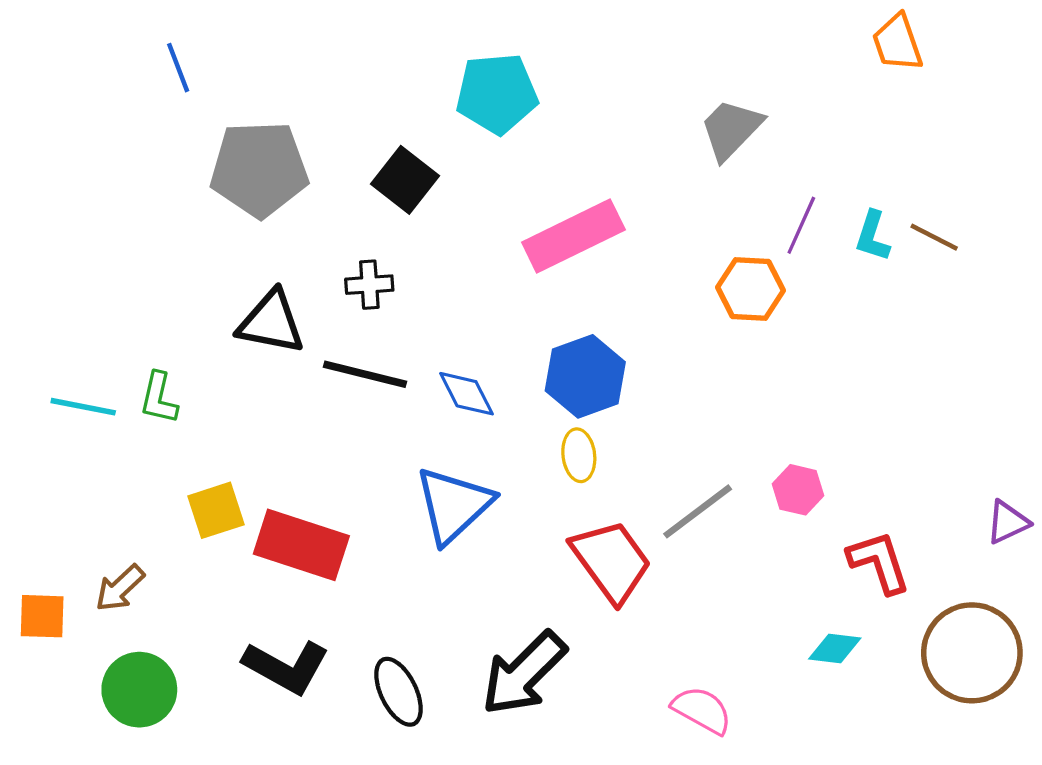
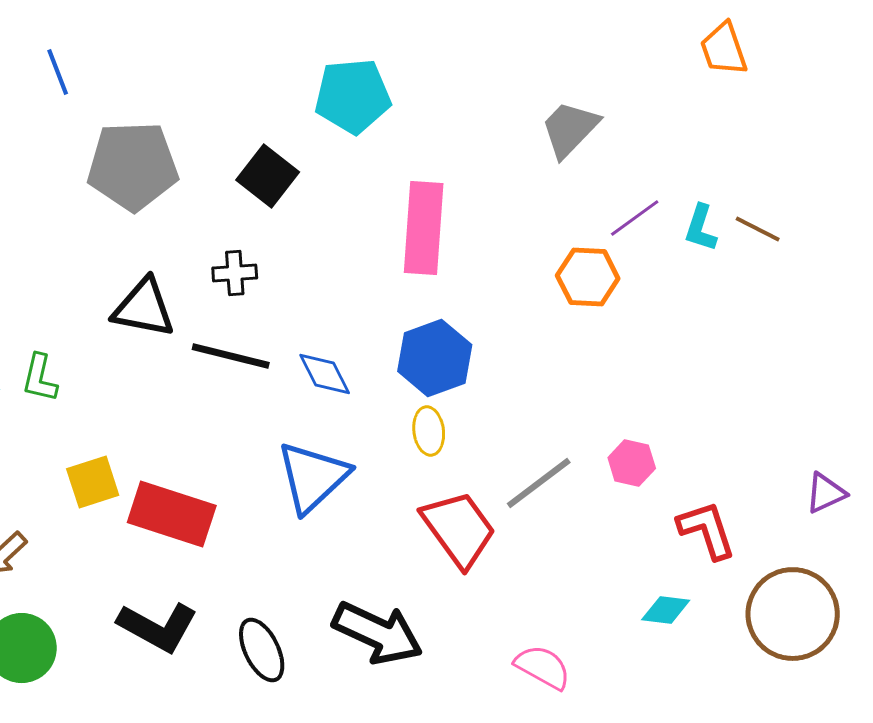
purple line: (801, 225) -> (635, 218), turned 30
pink rectangle: (573, 236) -> (424, 228), turned -60
black arrow: (524, 673) -> (378, 633), turned -110

